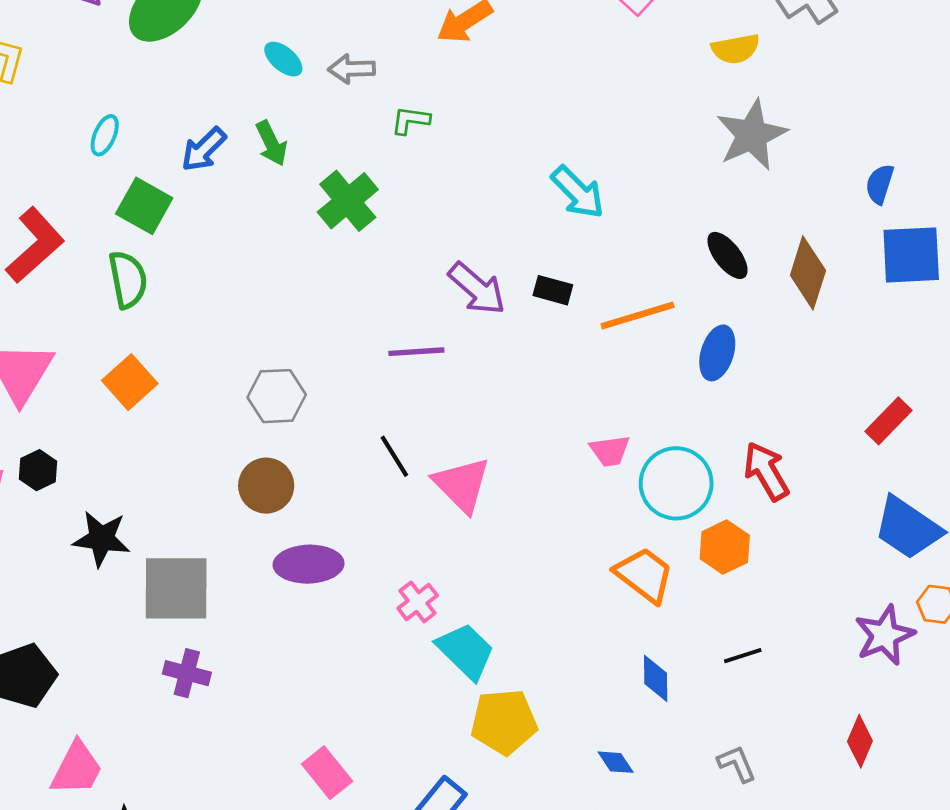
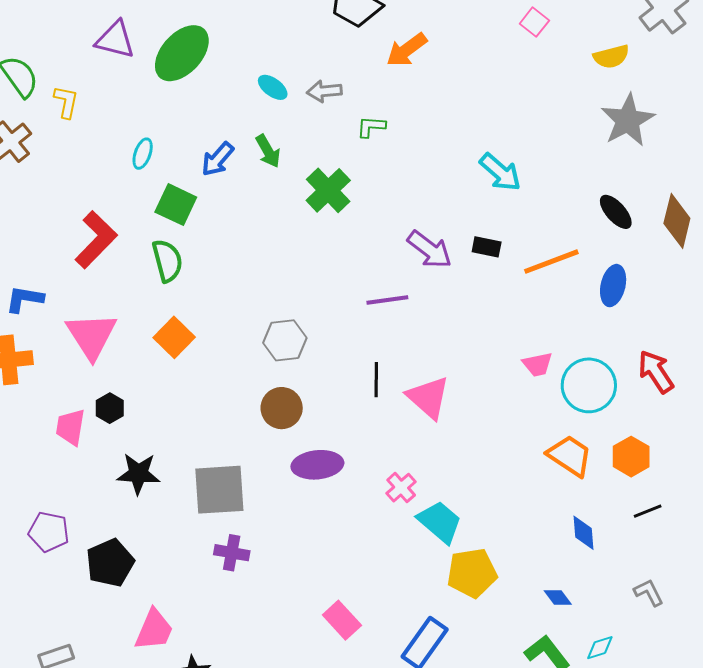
black line: (394, 456) -> (376, 380), turned 36
black star: (101, 539) -> (138, 474), moved
orange hexagon: (725, 547) -> (631, 457), moved

